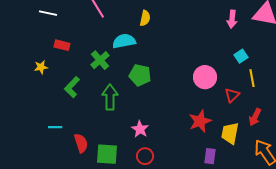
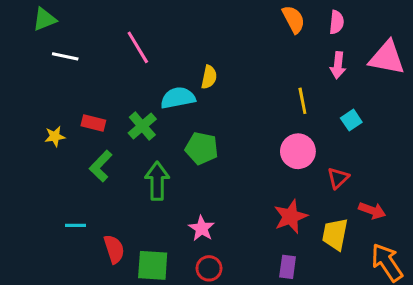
yellow semicircle: (145, 18) -> (209, 77), moved
red rectangle: (62, 45) -> (93, 123), moved
yellow line: (252, 78) -> (302, 101), moved
red arrow: (255, 117) -> (372, 211), turned -96
purple rectangle: (210, 156) -> (288, 267), moved

